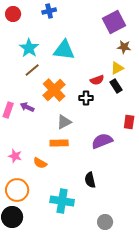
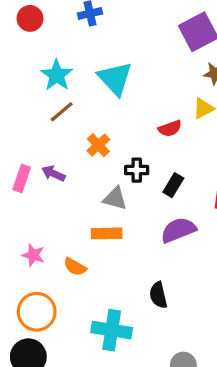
cyan triangle: (64, 50) -> (115, 78), turned 40
black rectangle: (116, 86) -> (173, 185), moved, turned 64
orange cross: (54, 90) -> (98, 145), size x0.6
black cross: (86, 98) -> (137, 170), moved
gray triangle: (64, 122) -> (115, 198), turned 42

